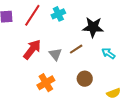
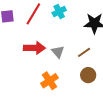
red arrow: (32, 49) -> (34, 48), turned 55
brown line: (76, 49) -> (84, 52), moved

